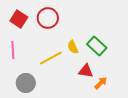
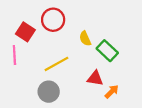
red square: (19, 19) -> (25, 32), moved
yellow semicircle: (73, 47) -> (85, 39), moved
gray circle: (26, 83) -> (49, 92), moved

